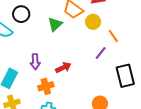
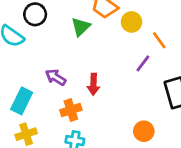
purple arrow: (35, 62) -> (56, 77), turned 126
red arrow: (63, 68) -> (94, 84), turned 119

